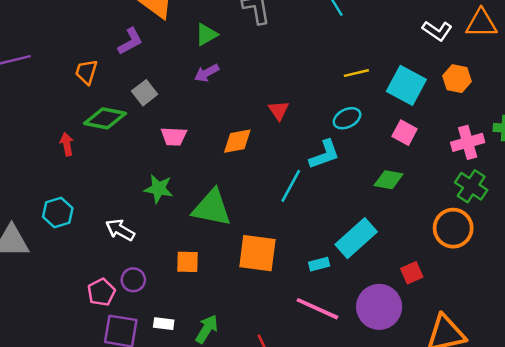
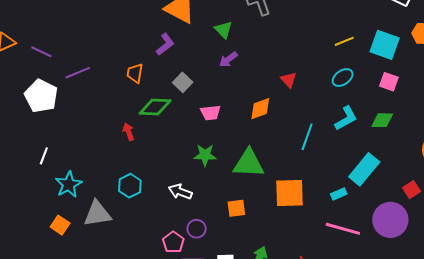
green triangle: (206, 35) -> (223, 30), turned -36
cyan L-shape: (324, 154) -> (346, 118), moved

